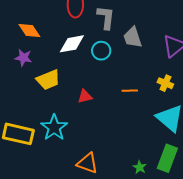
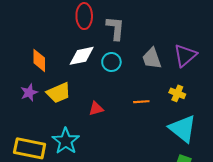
orange diamond: (29, 30) -> (39, 60), moved, turned 35
gray trapezoid: (133, 37) -> (152, 58), moved
purple star: (23, 58) -> (29, 93), moved, turned -30

